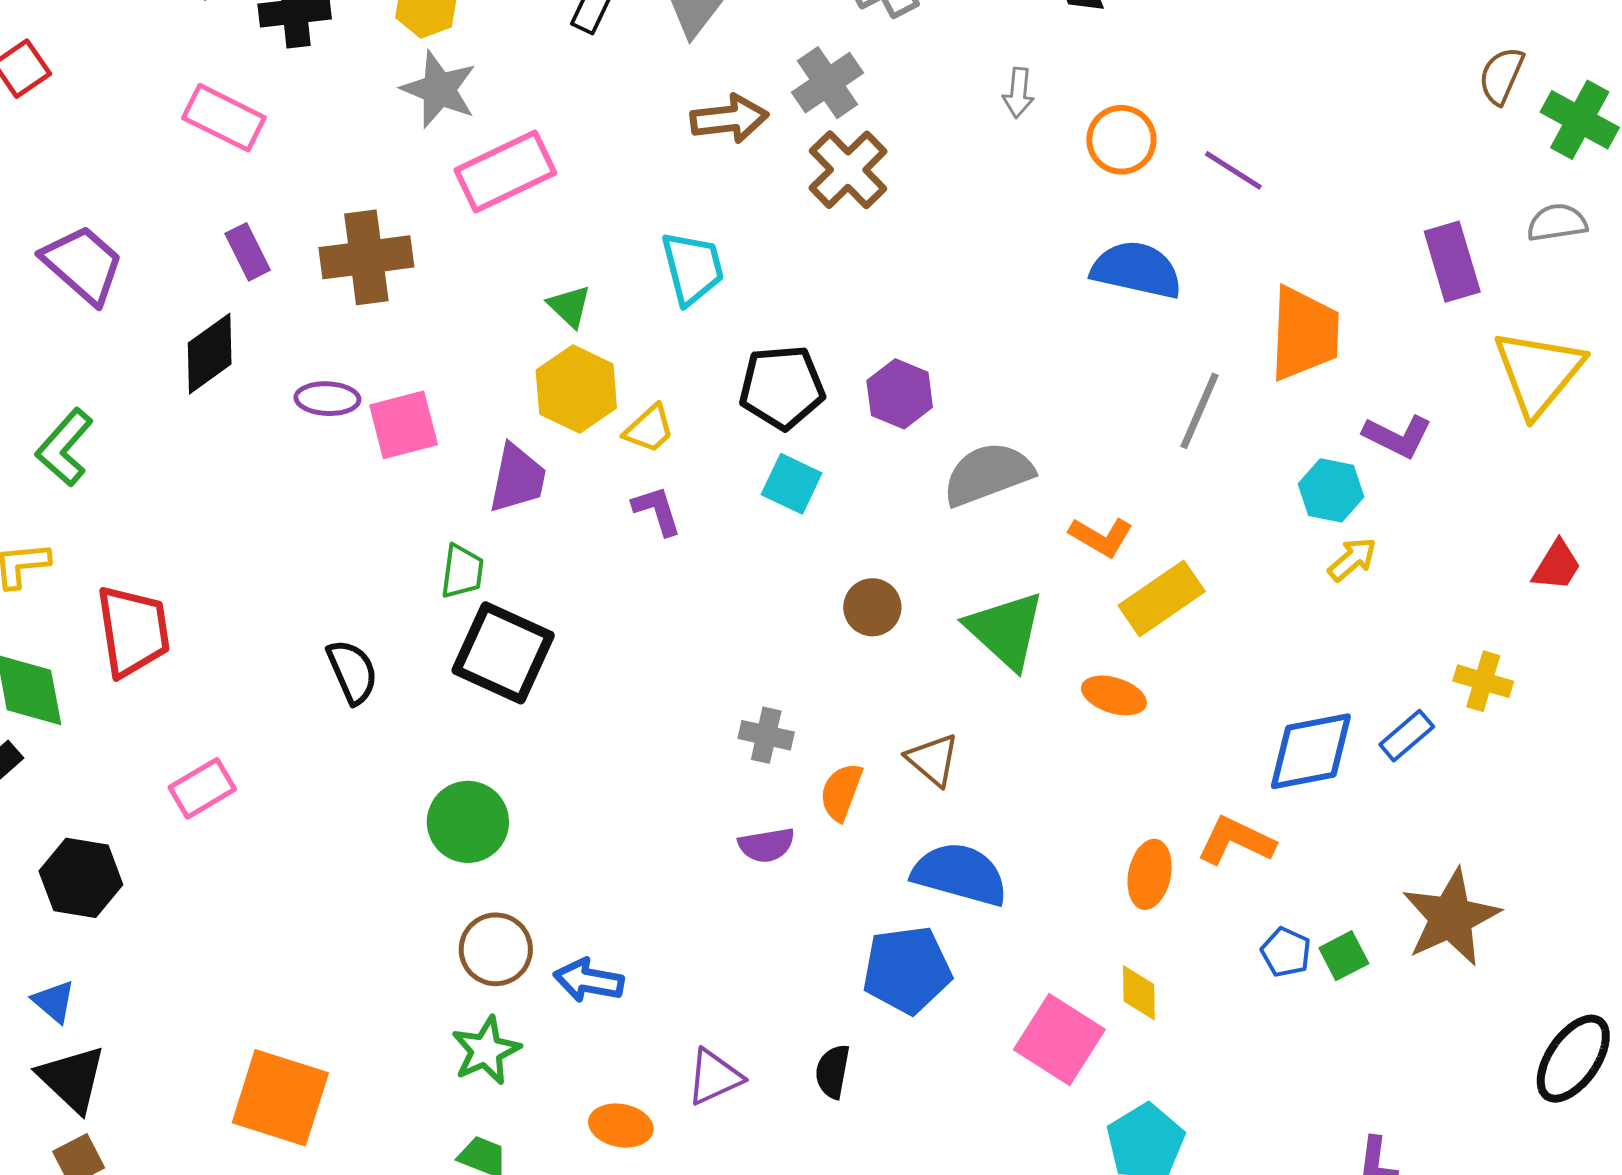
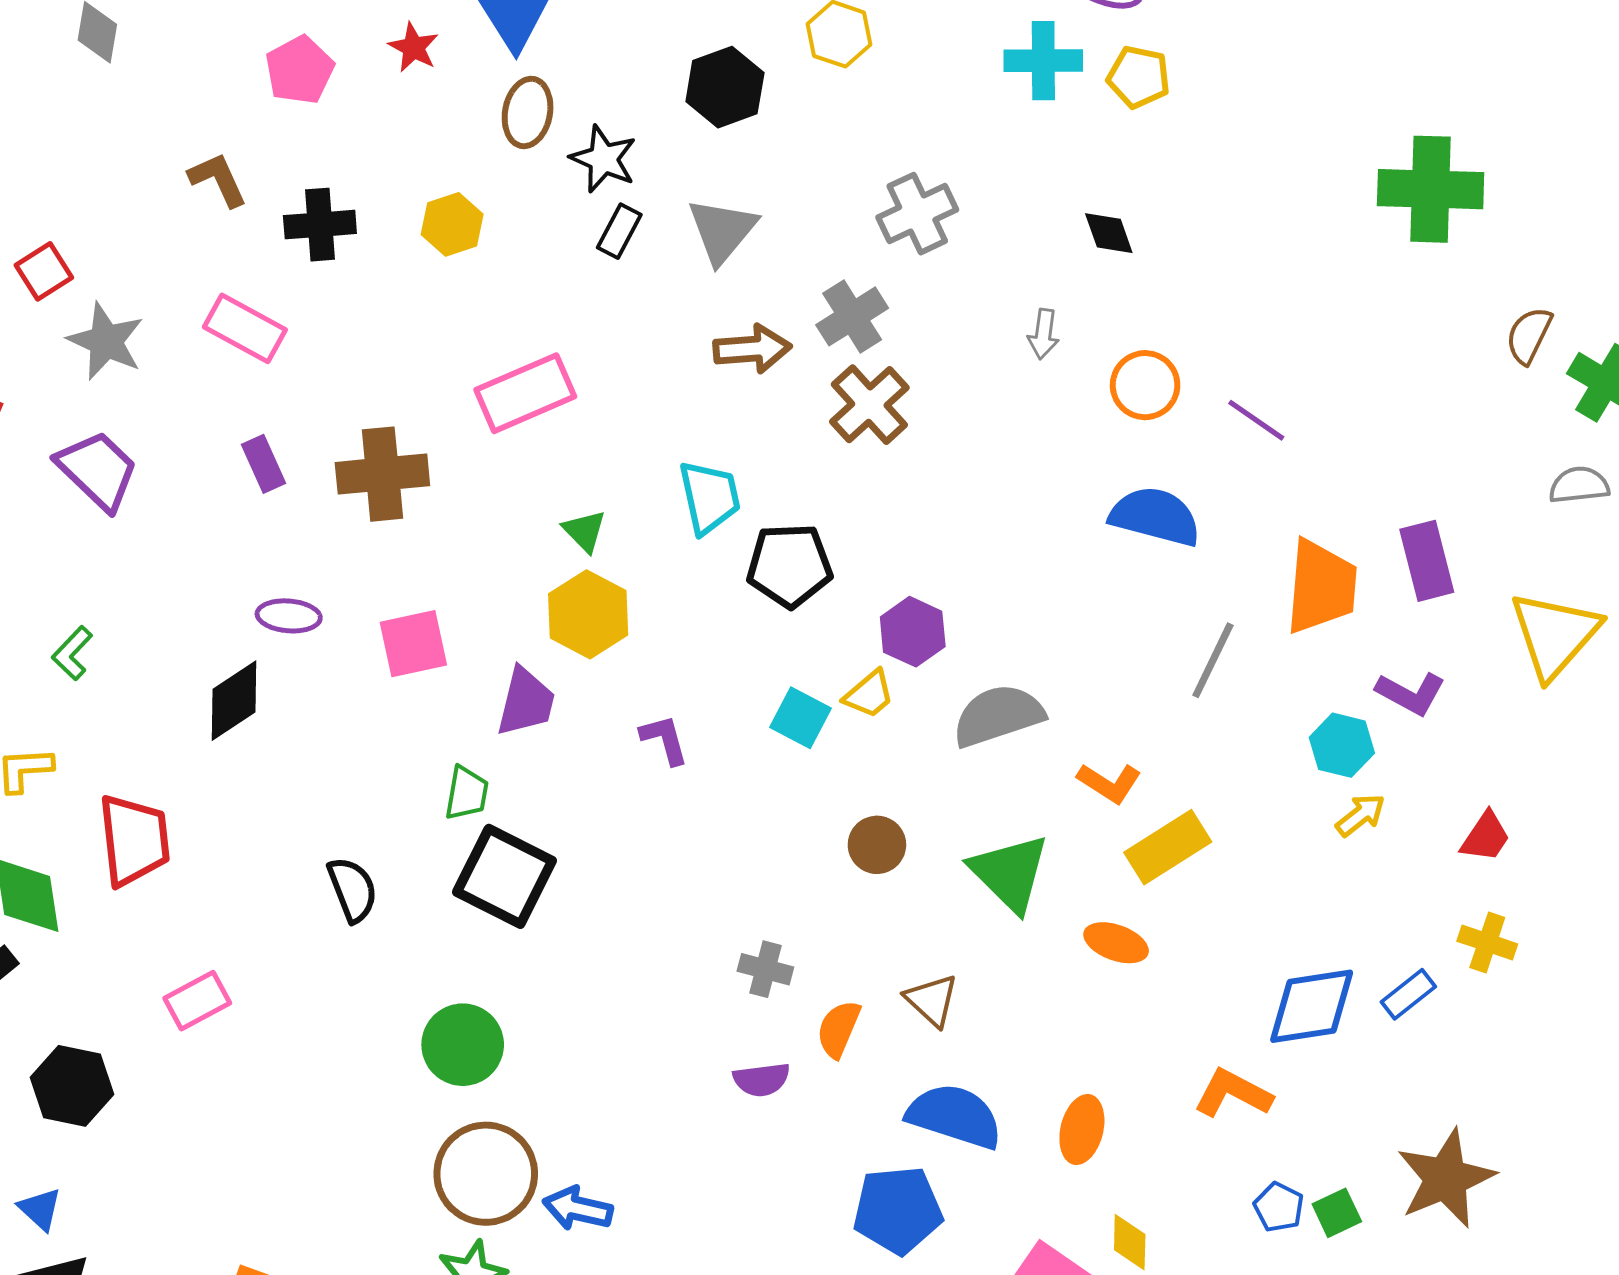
gray star: (439, 89) -> (106, 341), moved
purple rectangle: (1452, 262) -> (1427, 561), moved
black diamond: (210, 354) -> (234, 701), moved
black pentagon: (782, 387) -> (789, 565), moved
purple ellipse: (327, 399) -> (289, 616), moved
yellow trapezoid: (649, 429) -> (869, 694), moved
green L-shape: (65, 447) -> (72, 653), size x0.7
red trapezoid: (1557, 566) -> (1486, 837), moved
orange ellipse: (1150, 874) -> (1082, 1129), moved
brown circle: (496, 949) -> (486, 1174), size x1.4

